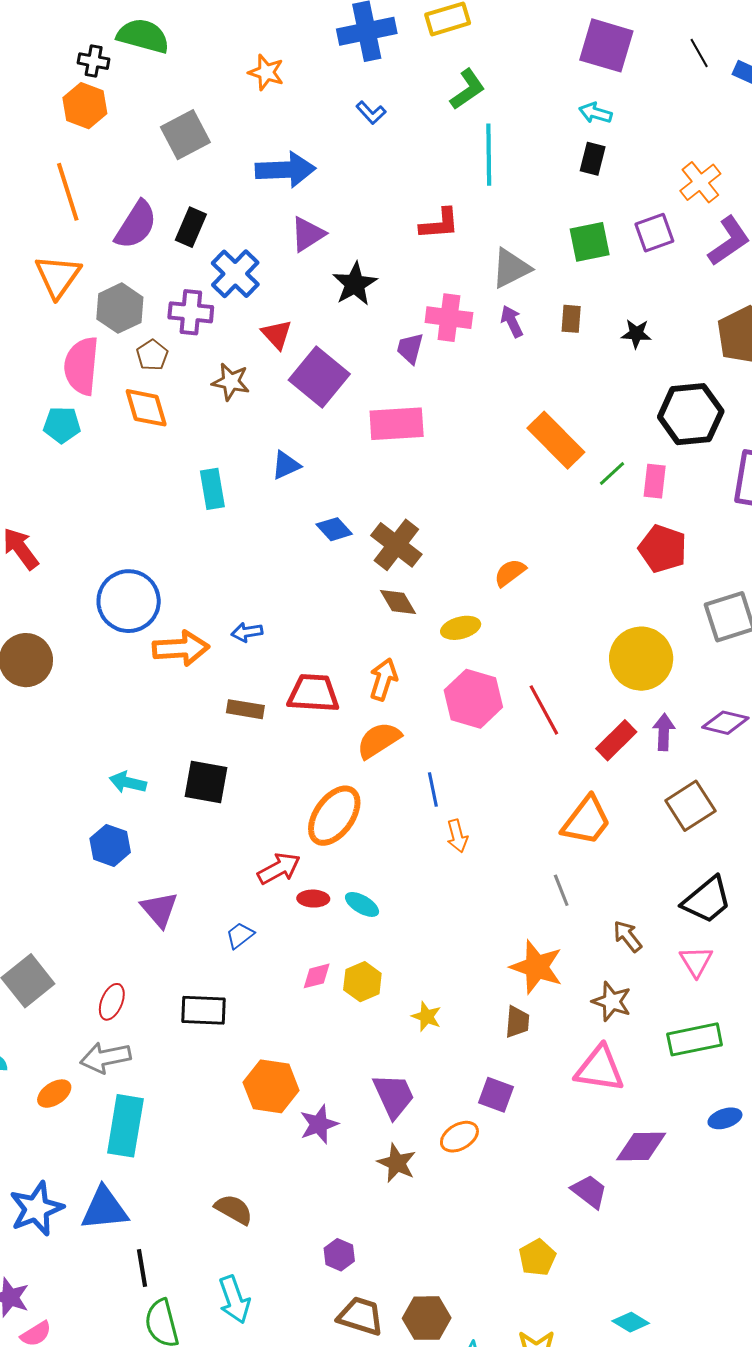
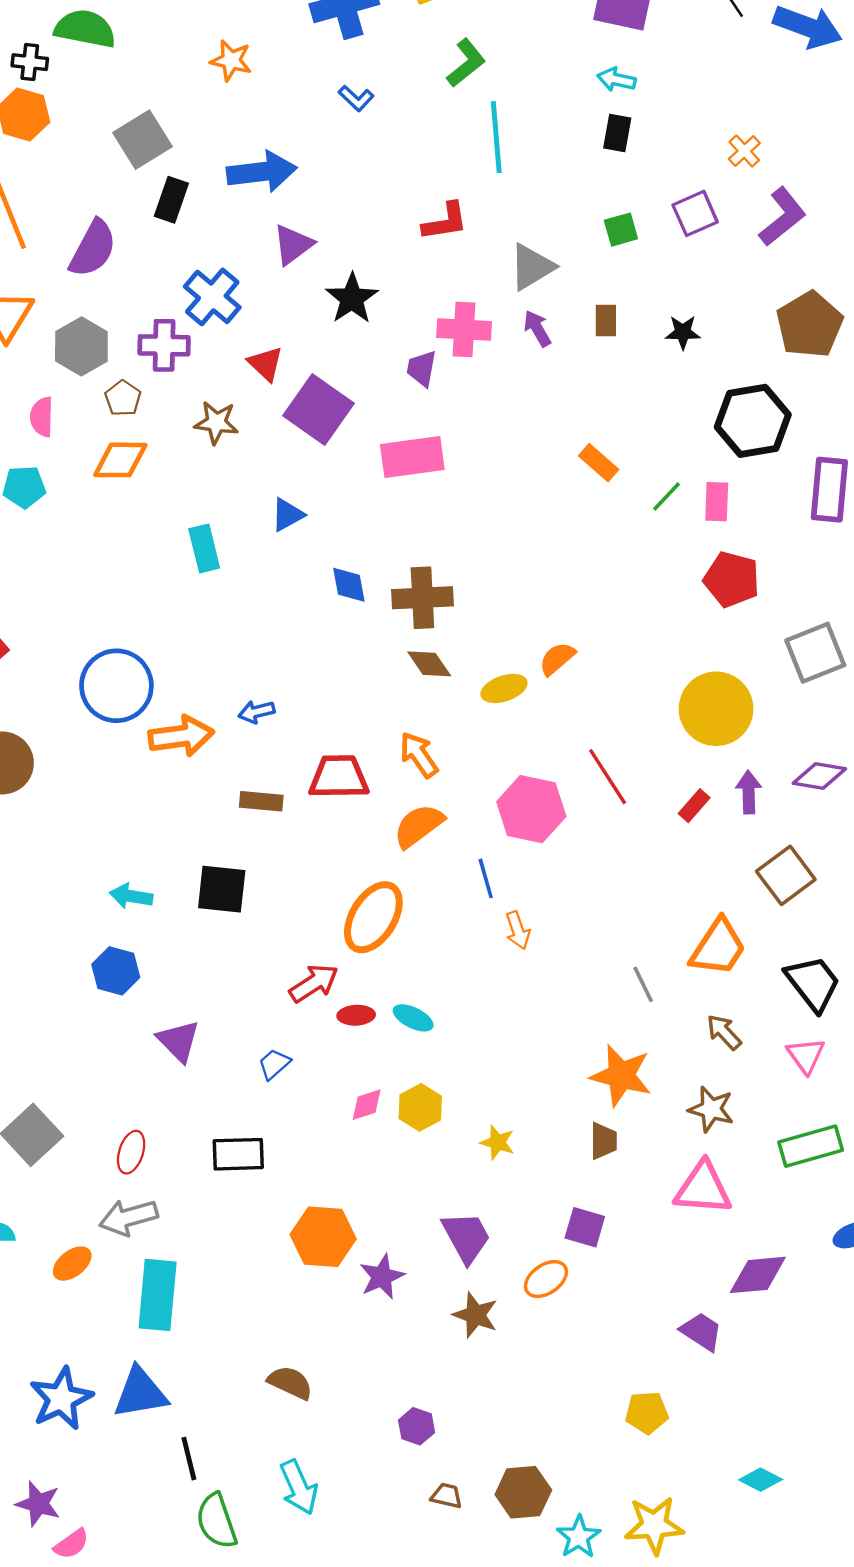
orange cross: (700, 182) -> (744, 151), size x0.7
black rectangle: (191, 227) -> (171, 200), moved
green square: (590, 242) -> (621, 230), size x0.7
pink semicircle: (81, 366) -> (42, 417), size x0.6
orange diamond: (146, 408) -> (120, 460), turned -69
orange rectangle: (556, 440) -> (599, 463), size x0.6
blue diamond: (334, 529) -> (349, 585), turned 36
brown cross: (396, 545) -> (422, 598), turned -36
orange semicircle: (510, 573) -> (557, 659), moved
orange arrow: (383, 679) -> (419, 755), turned -48
pink hexagon: (473, 699) -> (531, 809), moved
red rectangle: (616, 740) -> (694, 806), size x0.7
orange trapezoid: (586, 821) -> (718, 947), moved
black trapezoid: (707, 900) -> (813, 983), turned -84
yellow pentagon: (537, 1257) -> (647, 1413), turned 30
brown trapezoid: (361, 1316) -> (447, 1496), size x0.6

